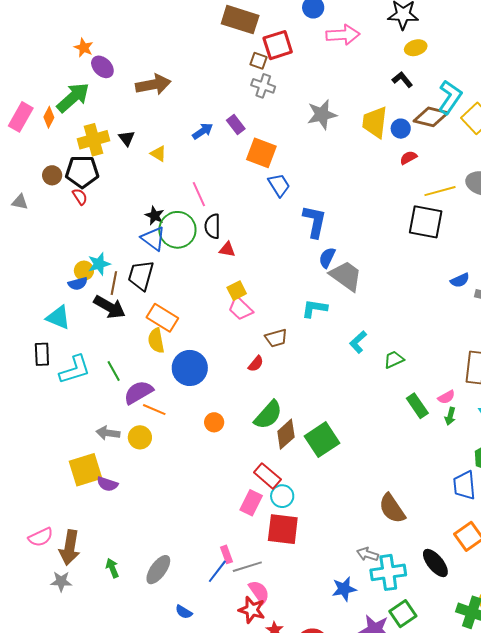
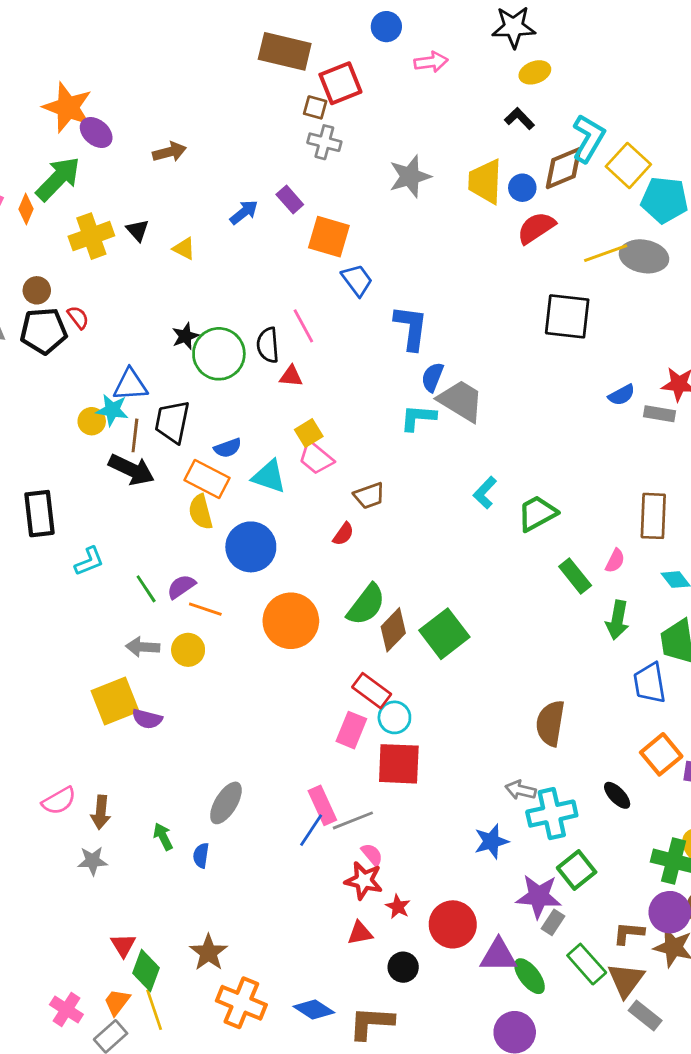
pink arrow: (343, 35) -> (431, 62), size x0.7
orange star: (84, 48) -> (68, 107), size x1.8
brown arrow: (153, 85) -> (169, 152), size x0.7
brown diamond: (431, 117) -> (564, 168), turned -32
red semicircle: (408, 158) -> (536, 228), size x1.6
black pentagon: (82, 172) -> (44, 331), moved
yellow line: (440, 191) -> (606, 253), moved
pink line: (199, 194) -> (303, 326), moved
black star: (155, 216) -> (185, 336), turned 30
blue triangle: (153, 239) -> (130, 385), moved, turned -36
cyan star: (99, 264) -> (112, 410), turned 30
blue semicircle: (78, 284) -> (228, 448), moved
cyan L-shape: (315, 309) -> (418, 418), moved
cyan triangle: (58, 317) -> (269, 476), moved
black rectangle: (42, 354) -> (40, 514), moved, size x1.4
green trapezoid: (394, 359) -> (537, 513), size x1.4
cyan L-shape: (75, 370) -> (89, 561), size x0.7
green line: (114, 371) -> (146, 589), moved
purple semicircle: (138, 392) -> (181, 587), size x0.7
pink semicircle: (446, 397) -> (615, 561), turned -30
green arrow: (450, 416) -> (617, 620), moved, size x1.5
orange circle: (214, 422) -> (291, 621), size x2.0
brown semicircle: (392, 508) -> (550, 723), turned 48
brown arrow: (70, 548) -> (101, 812), size x0.7
pink rectangle: (226, 554) -> (322, 805), size x1.5
black ellipse: (435, 563) -> (617, 795), size x0.7
gray ellipse: (158, 570) -> (226, 803), moved
pink semicircle: (259, 592) -> (372, 855), size x0.7
blue semicircle: (184, 612) -> (201, 855), moved, turned 72

